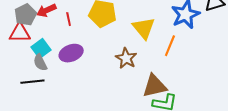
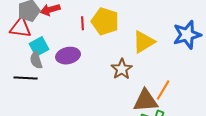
red line: (69, 19) -> (83, 23), moved
yellow triangle: (144, 28) -> (144, 42), turned 30
orange line: (170, 46) -> (163, 90), moved

